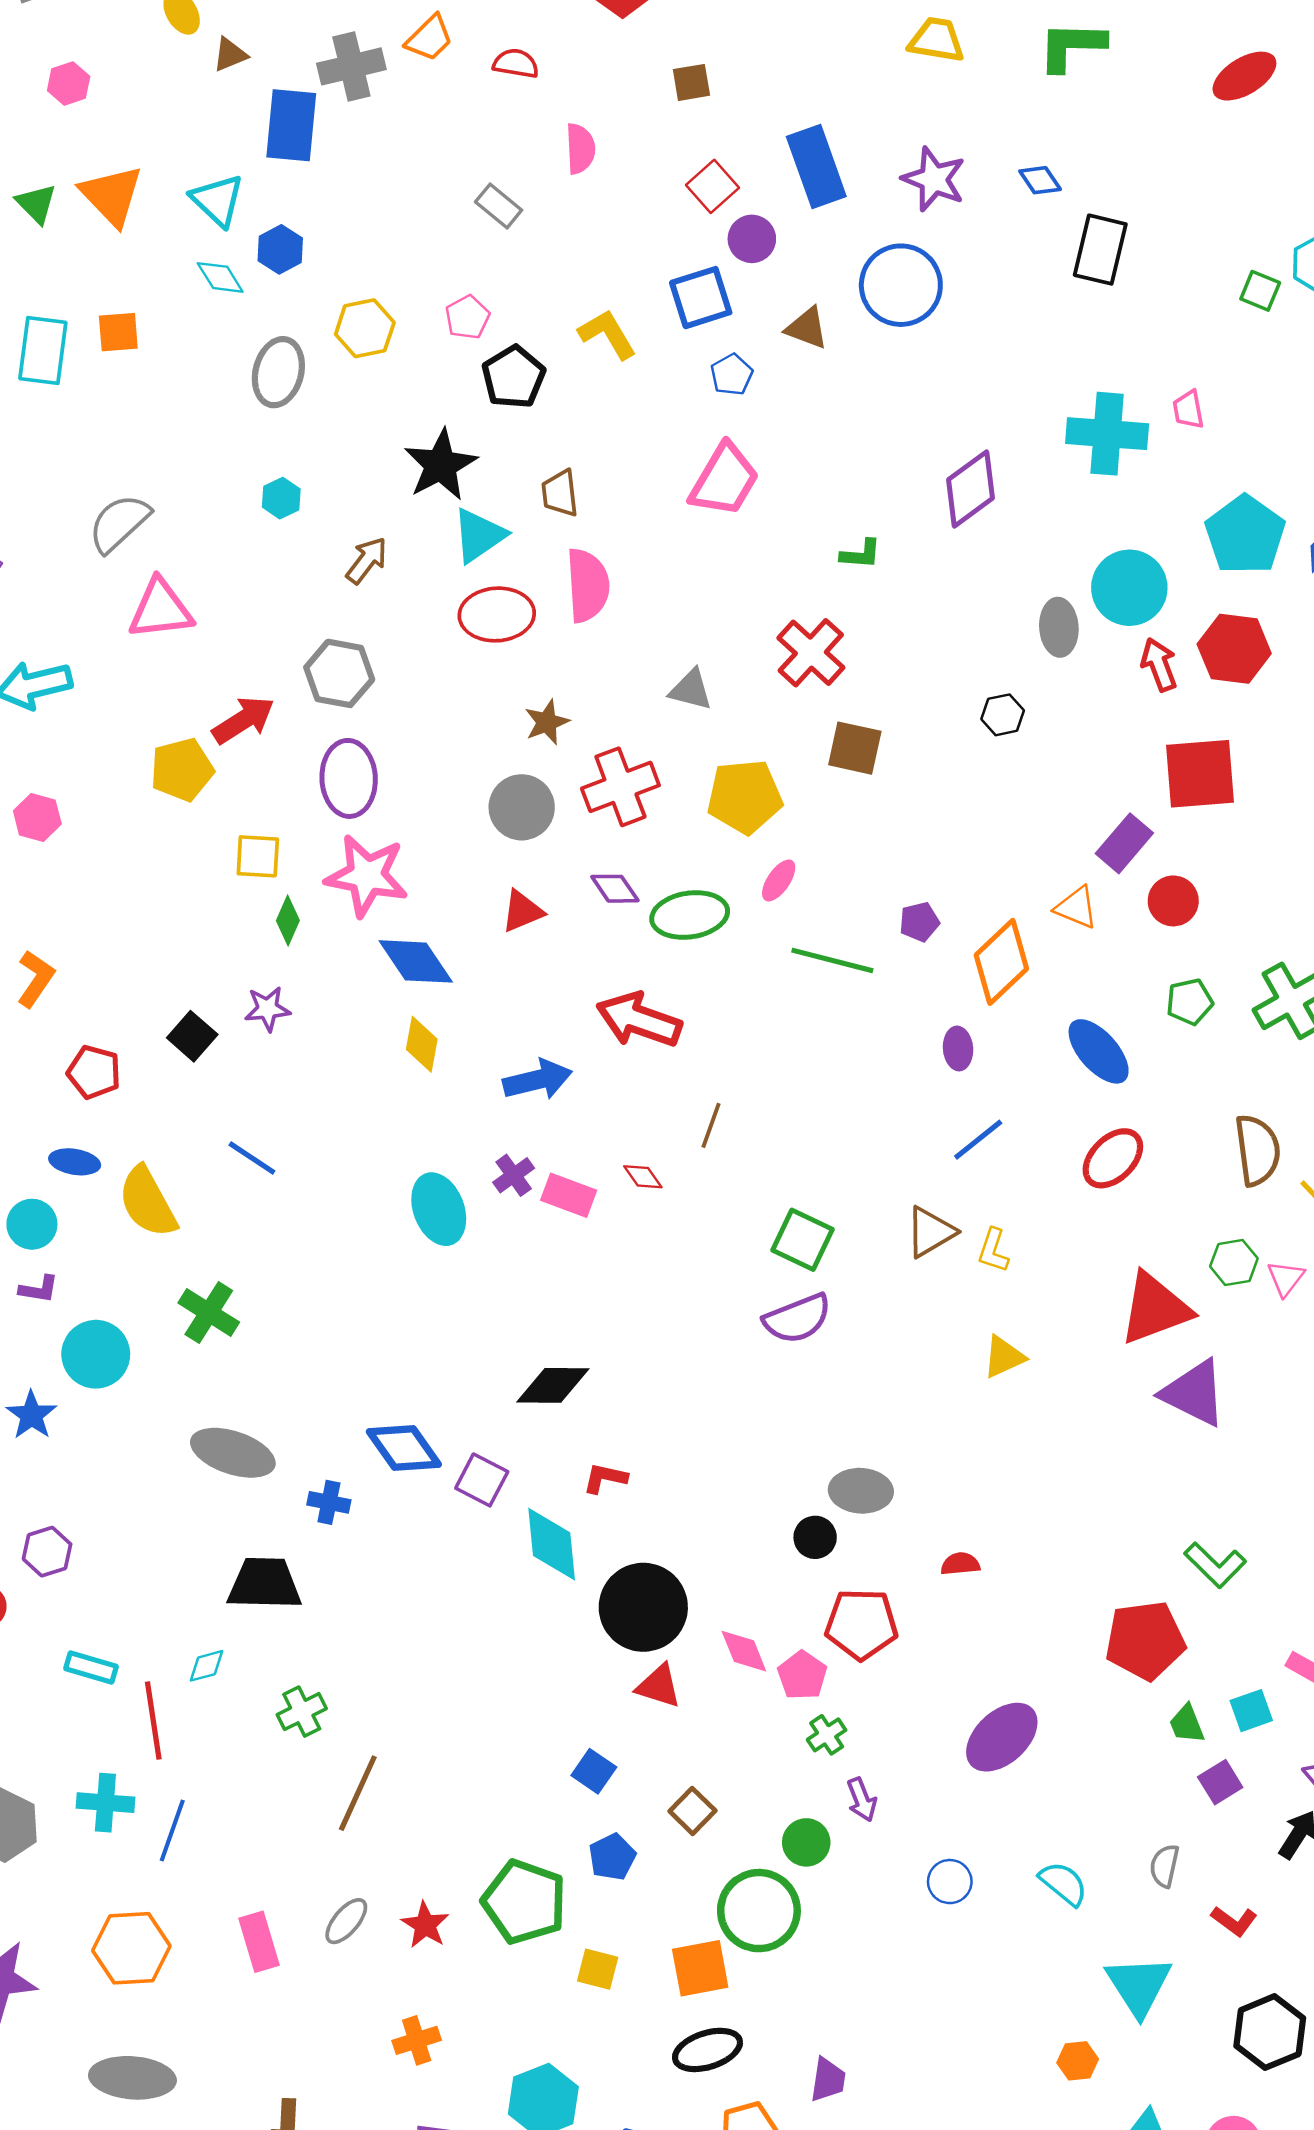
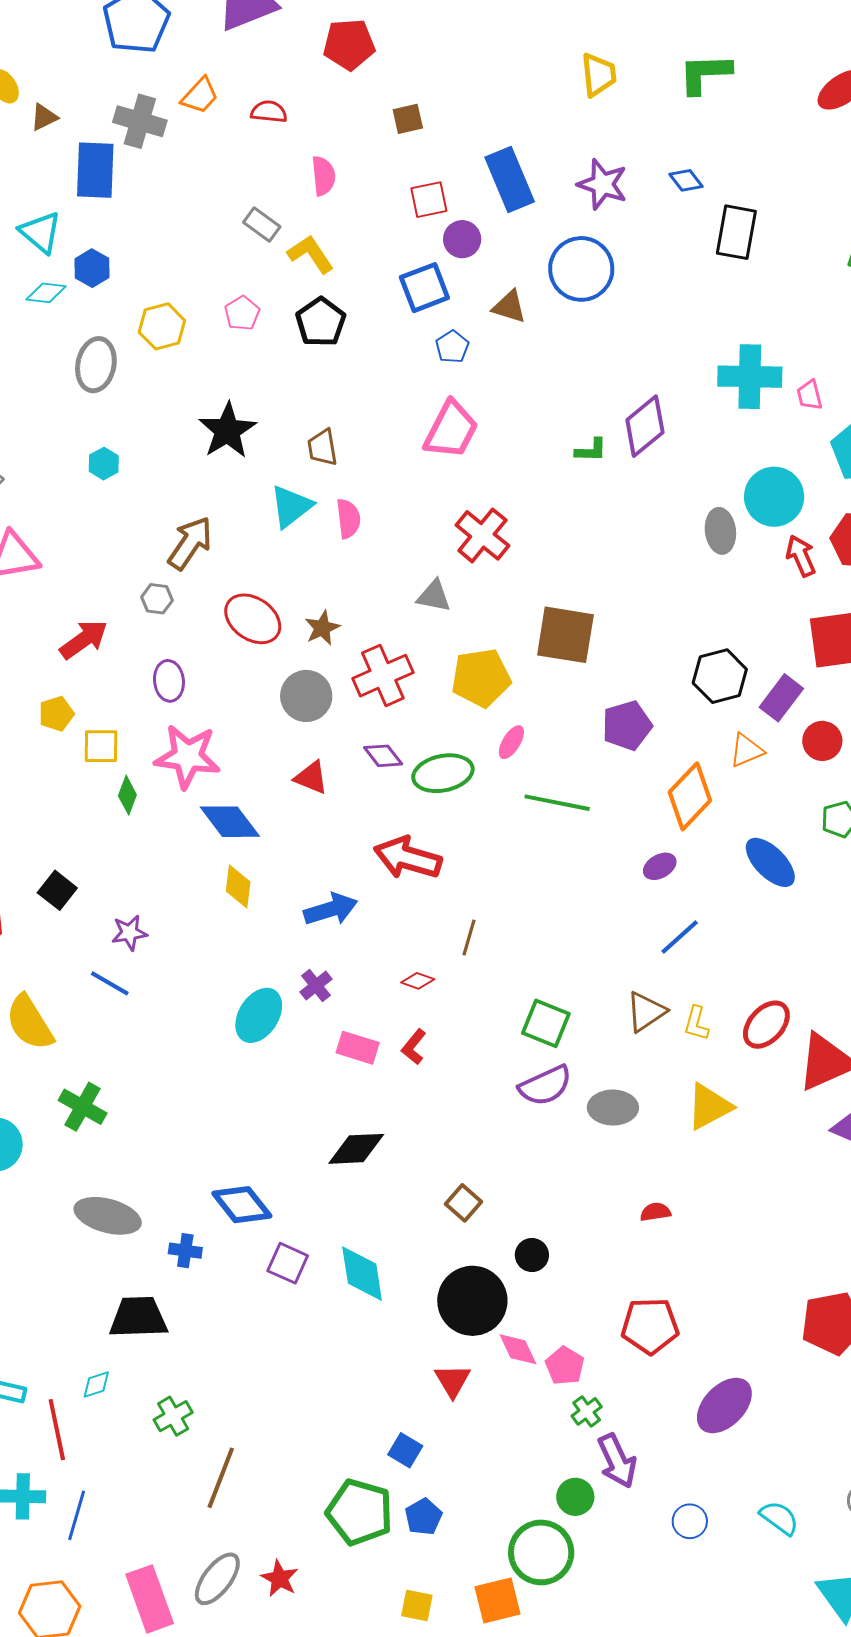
yellow trapezoid: (937, 40) -> (599, 75), turned 78
gray cross: (351, 66) -> (140, 121), turned 33
red square: (713, 186) -> (429, 200), turned 33
cyan diamond: (220, 277) -> (46, 293), turned -48
yellow L-shape: (607, 334) -> (311, 254), moved
black pentagon: (514, 377) -> (321, 322), moved
pink trapezoid: (1188, 410) -> (810, 395), moved
cyan triangle: (479, 535) -> (291, 506), moved
green L-shape: (861, 554) -> (591, 450), moved
brown arrow: (367, 560) -> (190, 543), moved, size x1.4
pink semicircle: (588, 585) -> (348, 519), size x0.7
red ellipse: (497, 614) -> (253, 619), moved, turned 42
red cross: (811, 653) -> (482, 535), moved
gray hexagon: (339, 673) -> (157, 599), size x0.6
black hexagon: (1003, 715) -> (720, 676), moved, size x1.6
brown square: (855, 748) -> (565, 635), size x1.4
yellow pentagon: (182, 770) -> (56, 714), moved, size x0.7
purple ellipse: (349, 778) -> (169, 681), size x0.7
orange triangle: (1076, 908) -> (746, 750), turned -42
red triangle: (522, 911) -> (311, 778), turned 48
purple pentagon: (919, 922) -> (627, 726), moved, size x1.6
purple star: (267, 1009) -> (129, 933), moved
purple ellipse: (958, 1049) -> (660, 866), turned 68
red ellipse: (1113, 1158) -> (766, 1025), moved
red diamond: (643, 1177) -> (418, 981), turned -32
pink rectangle: (569, 1195) -> (358, 1048), moved
cyan ellipse: (439, 1209) -> (259, 1015), turned 56
yellow triangle: (1004, 1357) -> (709, 1107), size x1.4
red L-shape: (605, 1478) -> (414, 1047), moved, turned -60
purple square: (482, 1480) -> (288, 1263), moved
gray ellipse: (861, 1491) -> (613, 1108), moved
black circle: (815, 1537) -> (532, 1255), moved
red semicircle: (960, 1564) -> (655, 1212), moved
black circle: (643, 1607) -> (472, 1301), moved
red pentagon: (861, 1624) -> (650, 1326), moved
red triangle: (659, 1686) -> (452, 1381), turned 45
purple arrow: (862, 1800) -> (617, 1461), size x1.6
brown square: (692, 1811) -> (464, 1203), moved
green pentagon: (524, 1902) -> (360, 1512), moved
gray ellipse: (346, 1921) -> (217, 1579), size x1.4
pink rectangle: (259, 1942) -> (150, 1599), size x1.4

